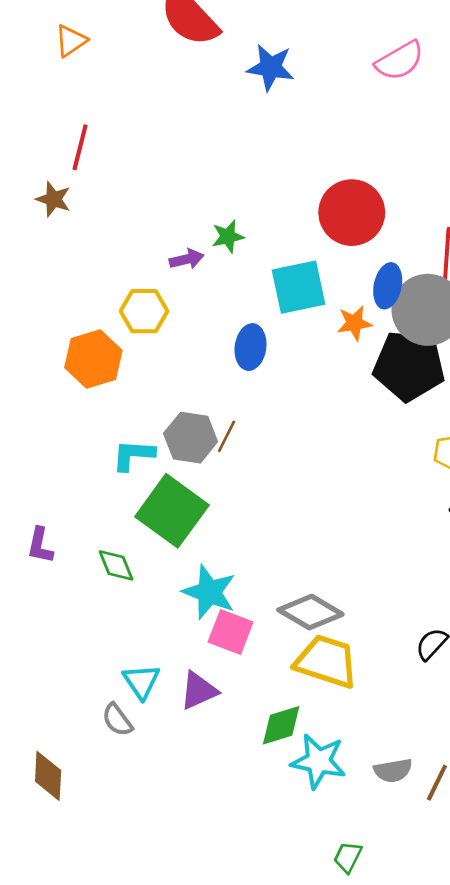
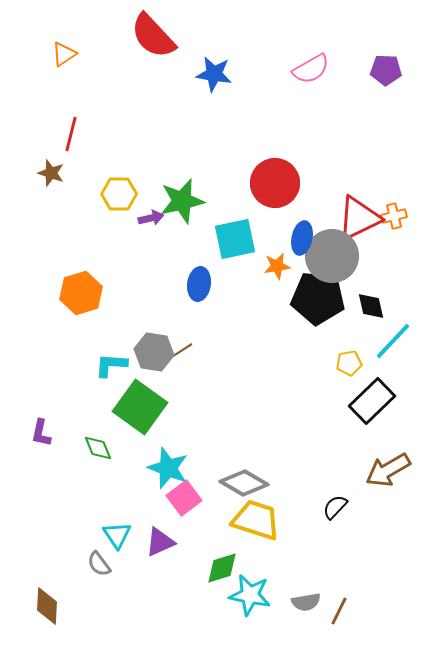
green star: (228, 237) -> (182, 201), size x1.8
yellow hexagon: (144, 311) -> (119, 194), moved
brown line: (227, 436) -> (181, 351), turned 30
pink square: (231, 632) -> (184, 498), turned 32

